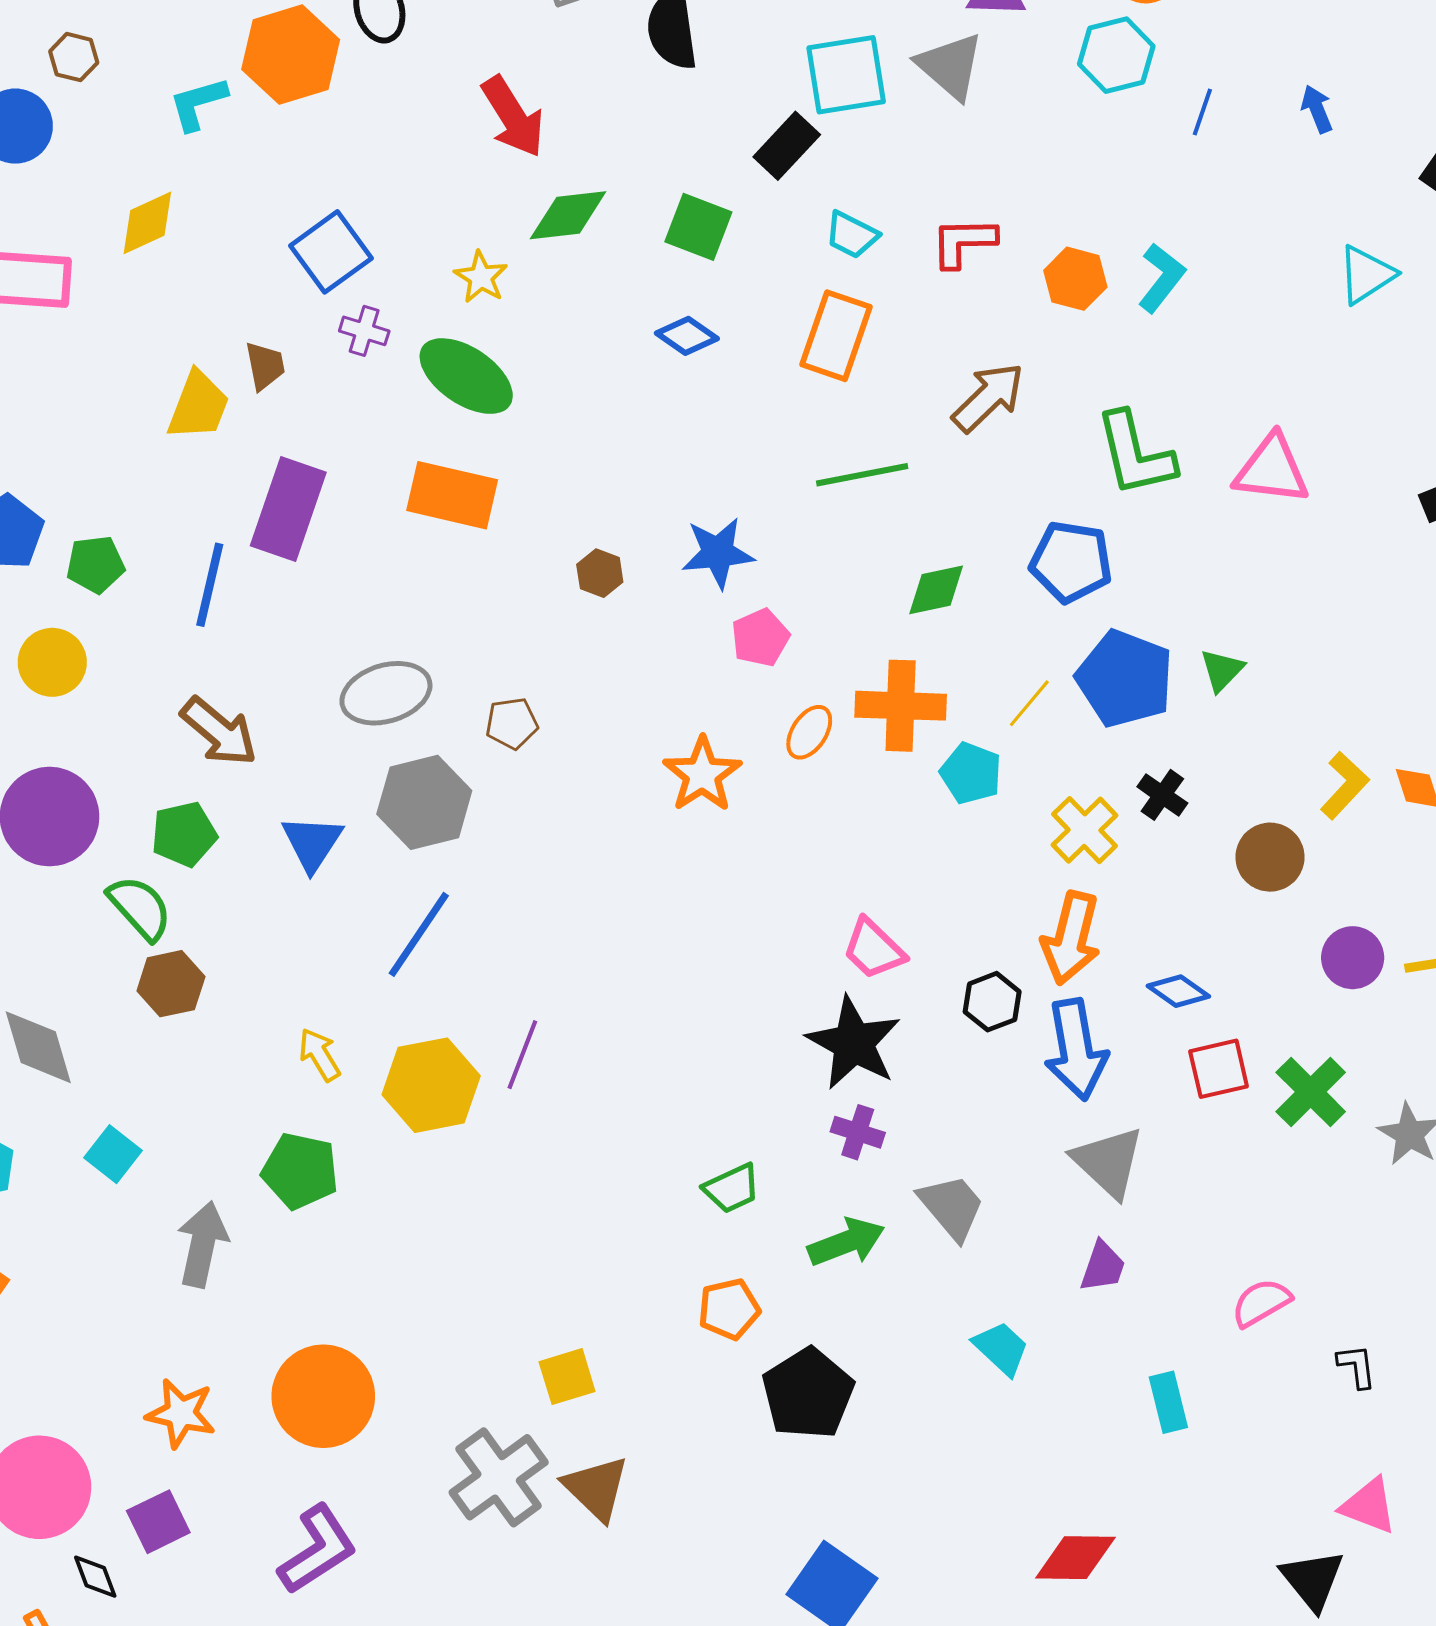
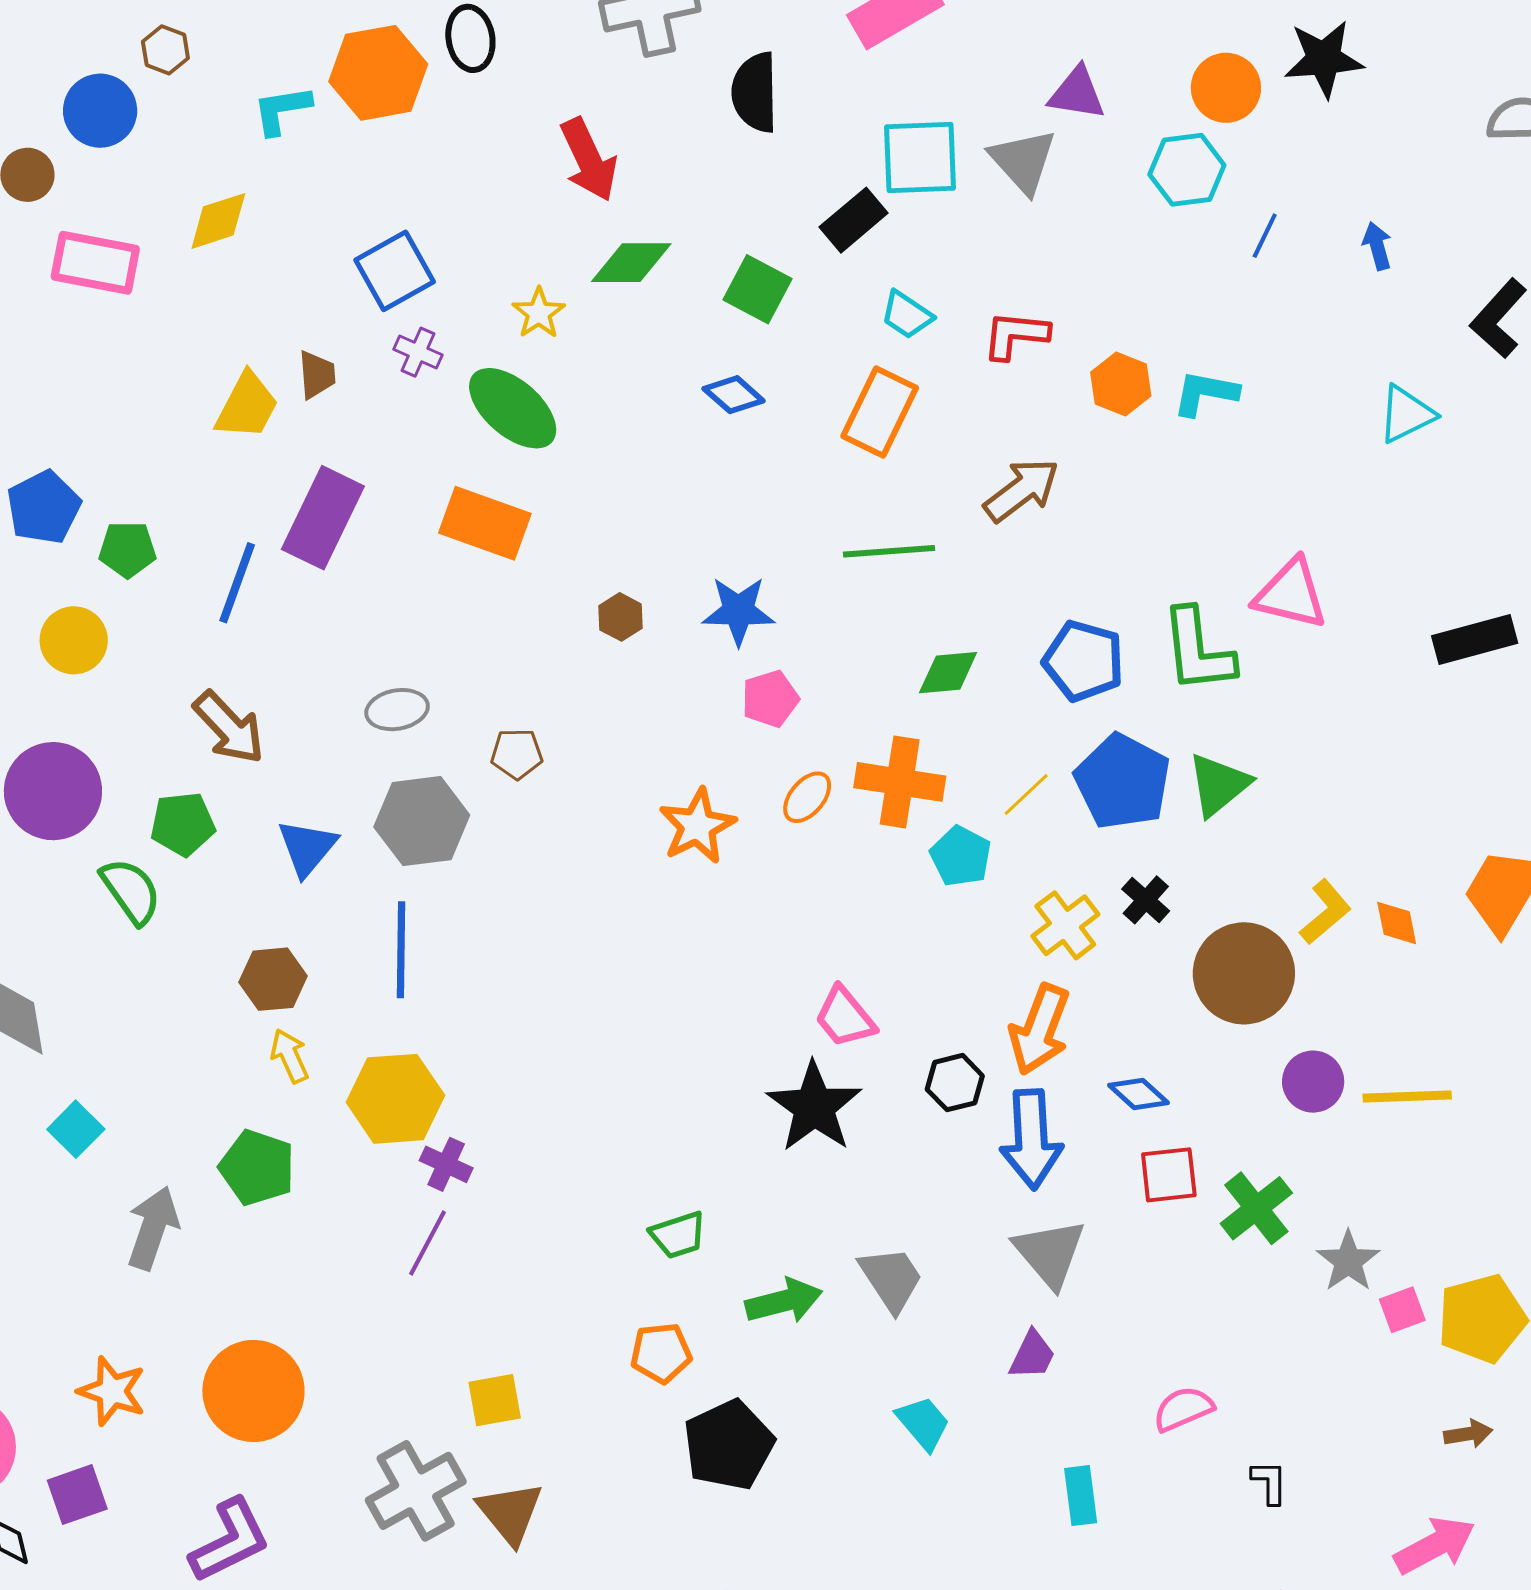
cyan L-shape: (1162, 278) -> (1205, 393), turned -124
green L-shape: (1135, 454) -> (1198, 650), moved
green triangle: (1222, 670) -> (1219, 785), size x1.5
gray ellipse: (386, 693) -> (397, 710), size x0.7
brown circle: (1270, 857) -> (1244, 973), size x1.5
blue line: (419, 934) -> (401, 950), turned -40
brown hexagon: (171, 984) -> (273, 979), moved
purple line: (522, 1055) -> (427, 1243), moved
purple cross: (858, 1132) -> (446, 1164), moved

